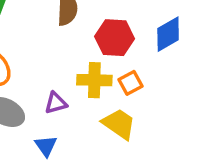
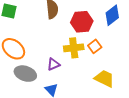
yellow trapezoid: (119, 124) -> (104, 79), moved

